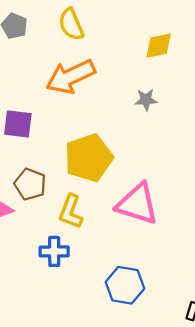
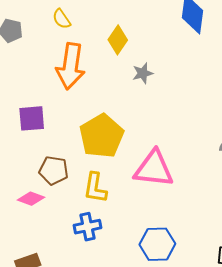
yellow semicircle: (71, 24) -> (62, 19), size x0.7
yellow diamond: (159, 46) -> (118, 40), moved, turned -32
orange arrow: (71, 77) -> (70, 66), turned -45

